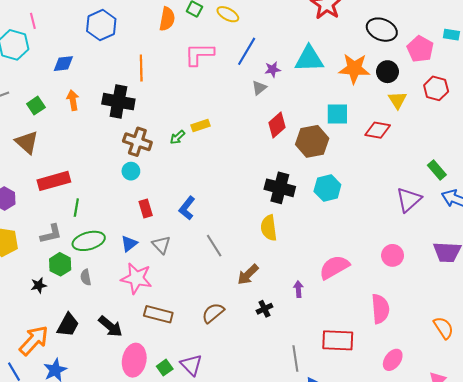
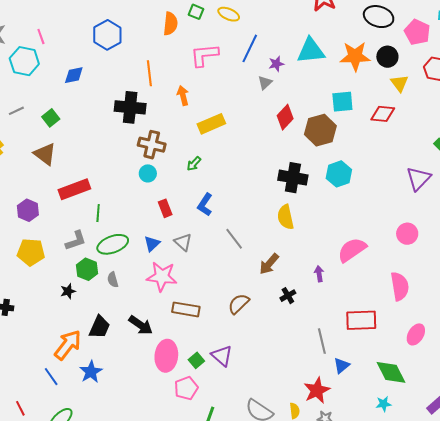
orange arrow: (73, 100) -> (183, 96), moved
yellow rectangle: (201, 125) -> (211, 124), size x1.5
green arrow: (177, 137) -> (194, 164), moved

